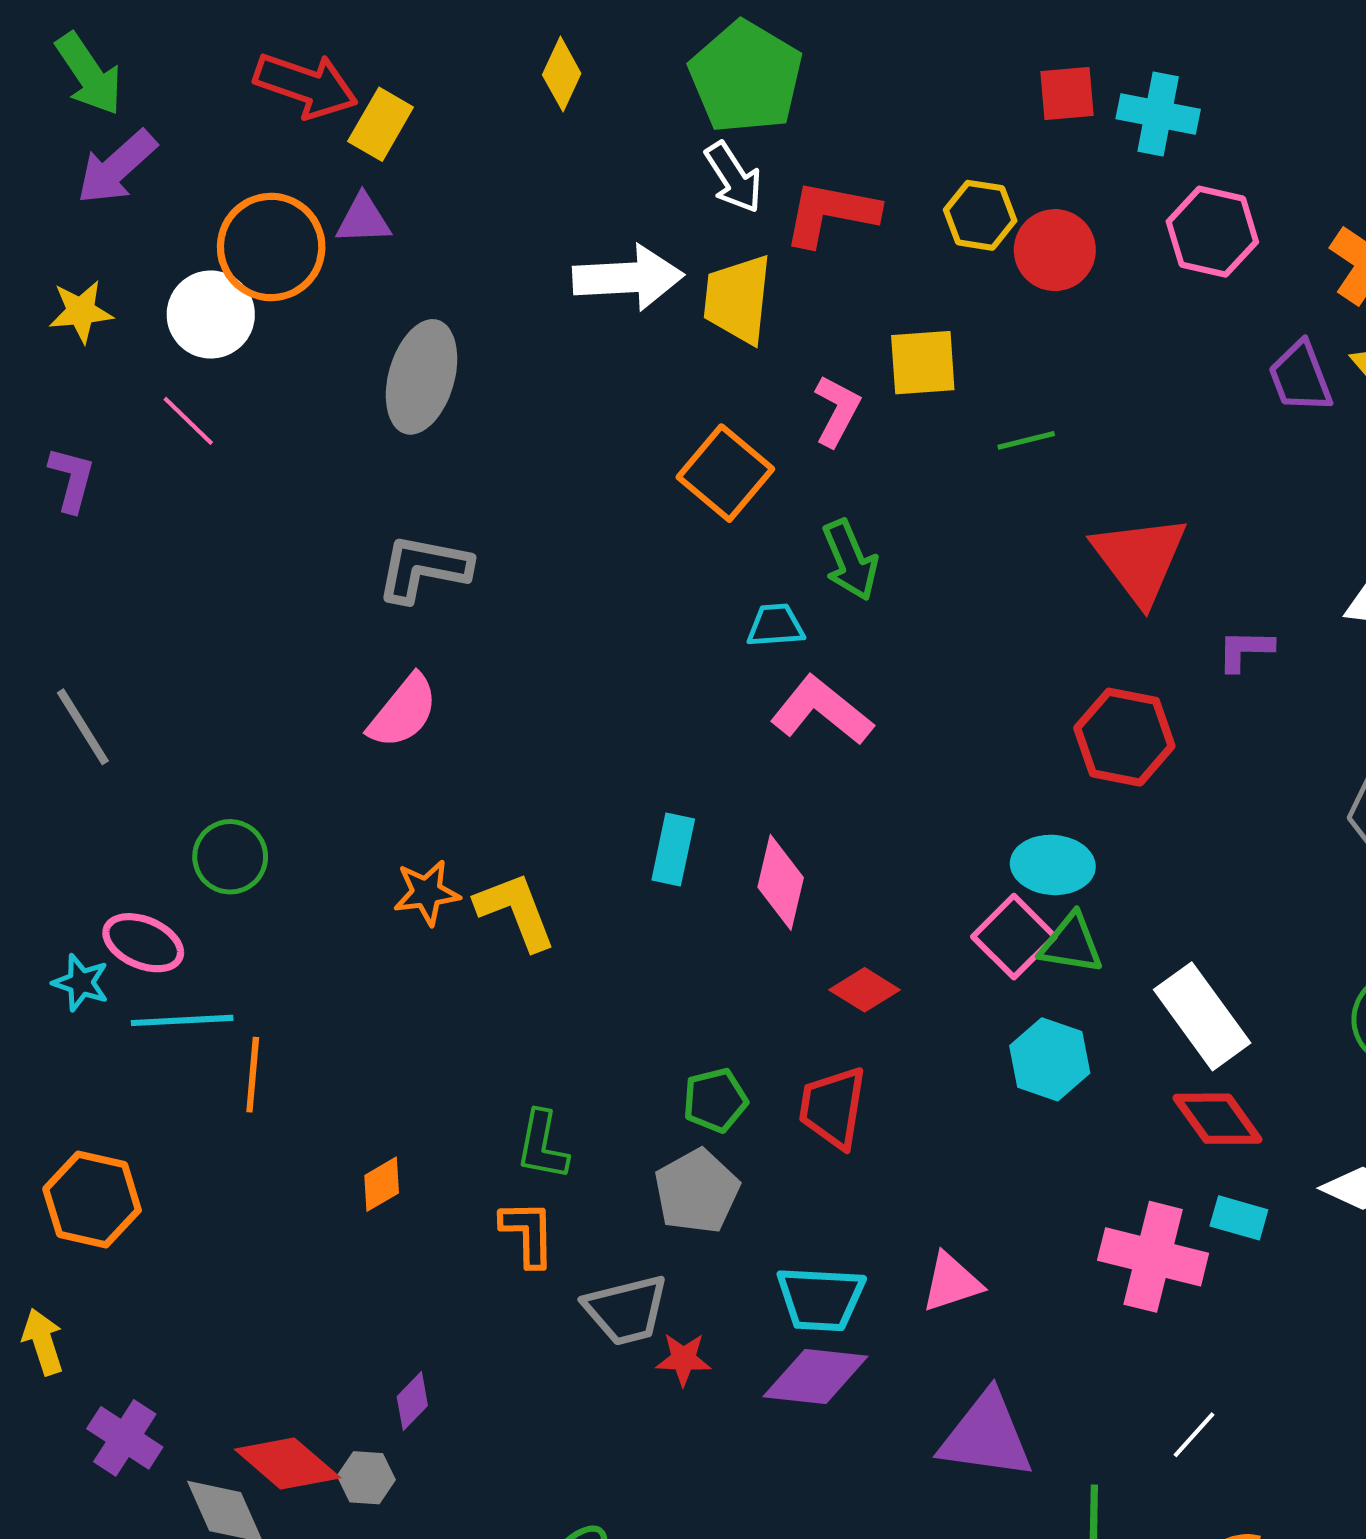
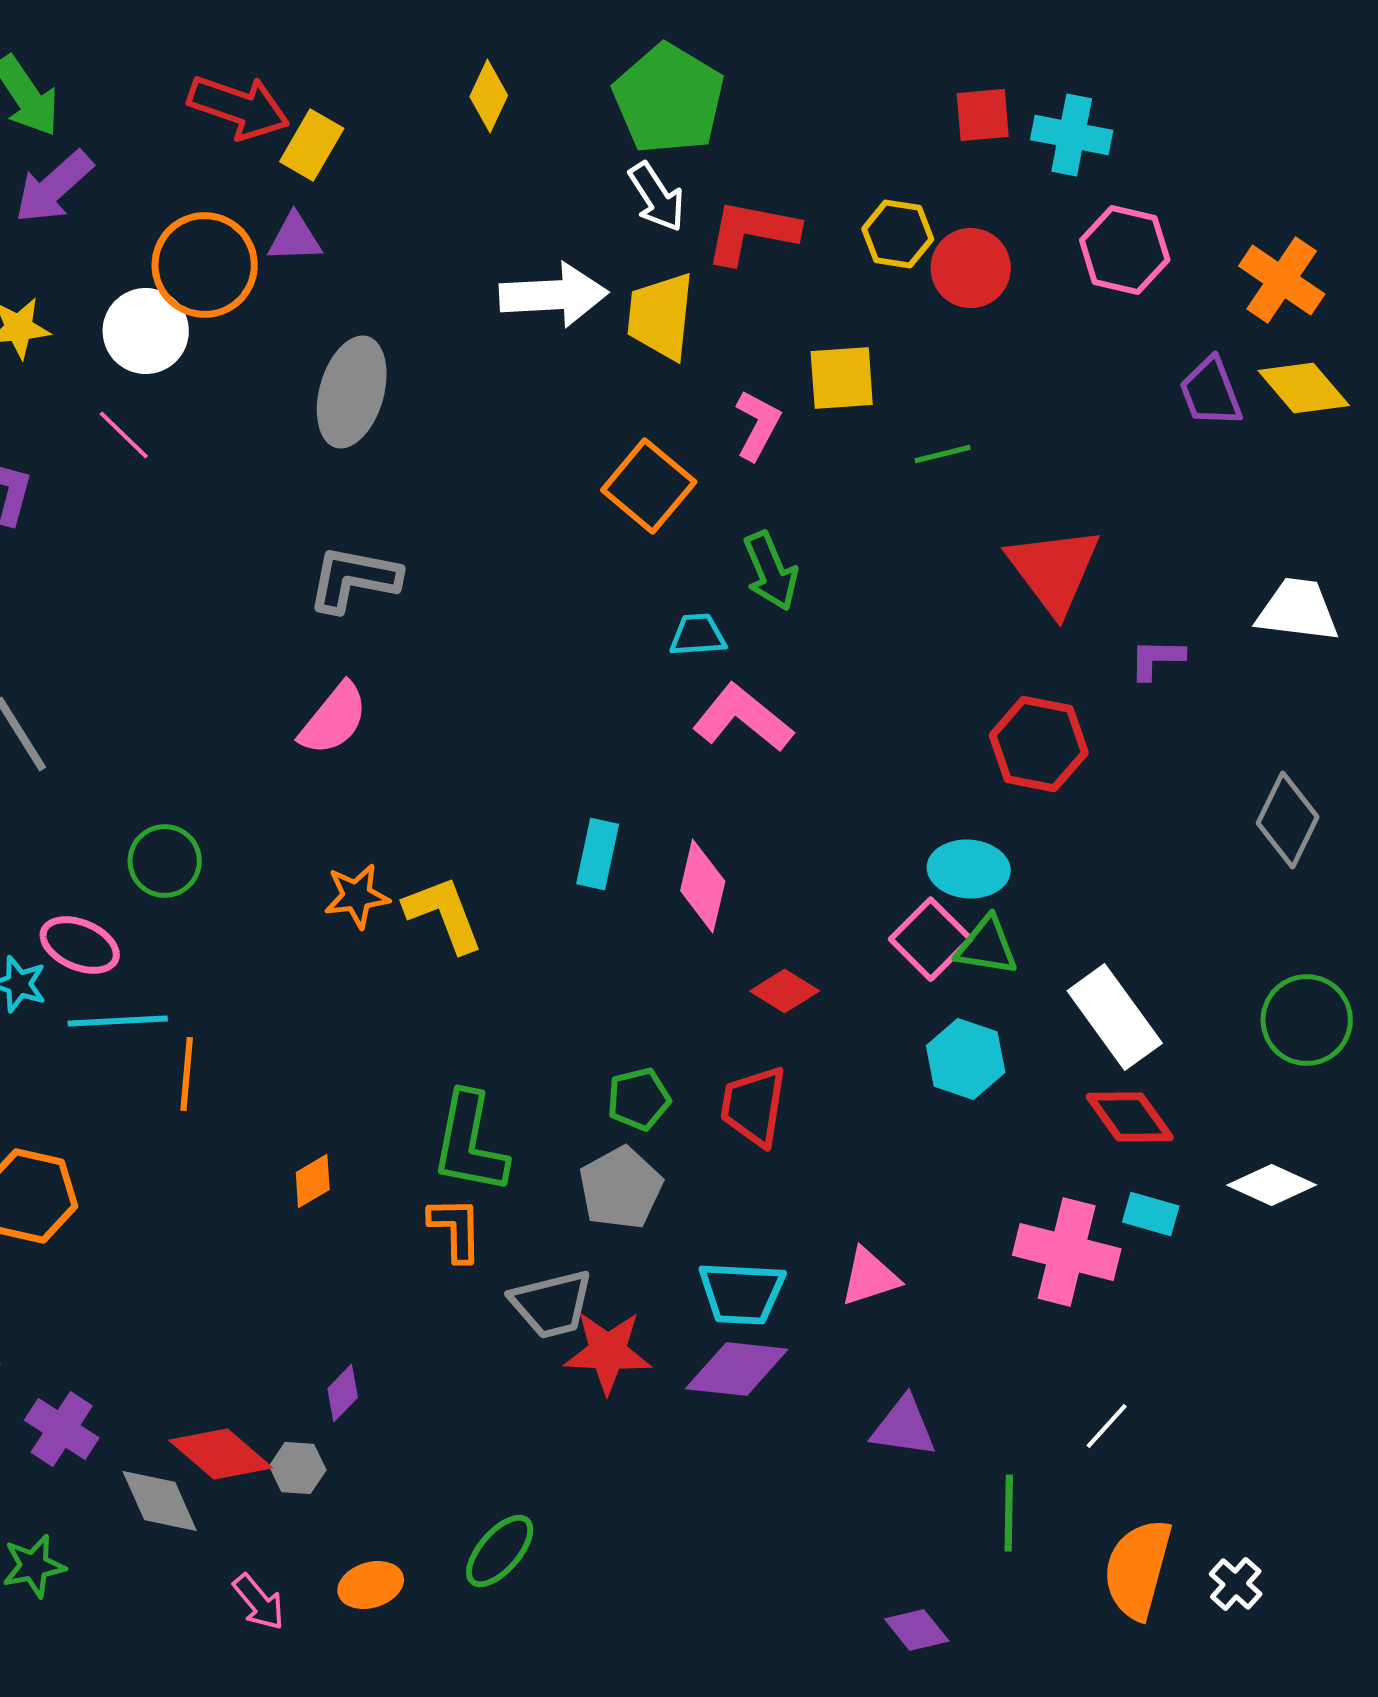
green L-shape: (542, 1145) -> (470, 1143), size x1.5
red star: (683, 1359) -> (608, 1352), size x1.6
purple triangle: (986, 1436) -> (904, 1427), size x0.7

